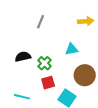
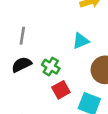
gray line: (41, 22) -> (22, 36), moved

